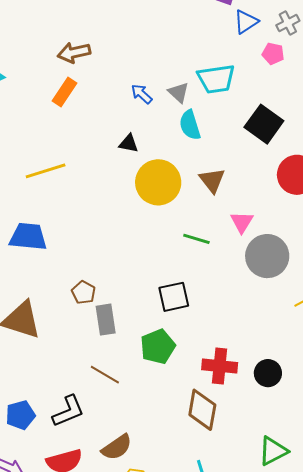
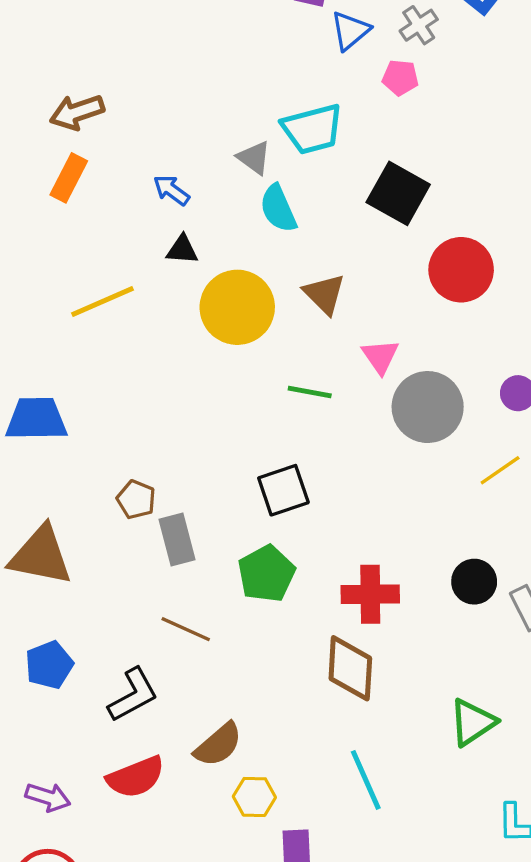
blue arrow: (142, 94) -> (171, 190), moved
yellow line: (46, 171) -> (103, 301), moved
black circle: (268, 373) -> (474, 582), moved
blue pentagon: (20, 415) -> (49, 665), moved

